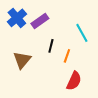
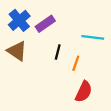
cyan line: (82, 33) -> (93, 37), turned -54
brown triangle: (22, 60) -> (17, 51), moved, turned -36

